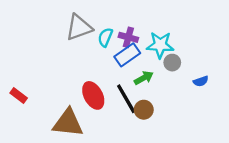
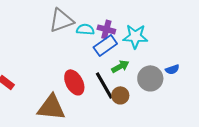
cyan semicircle: (105, 37) -> (85, 29), turned 72
gray circle: (172, 63) -> (150, 78), moved, size x1.6

